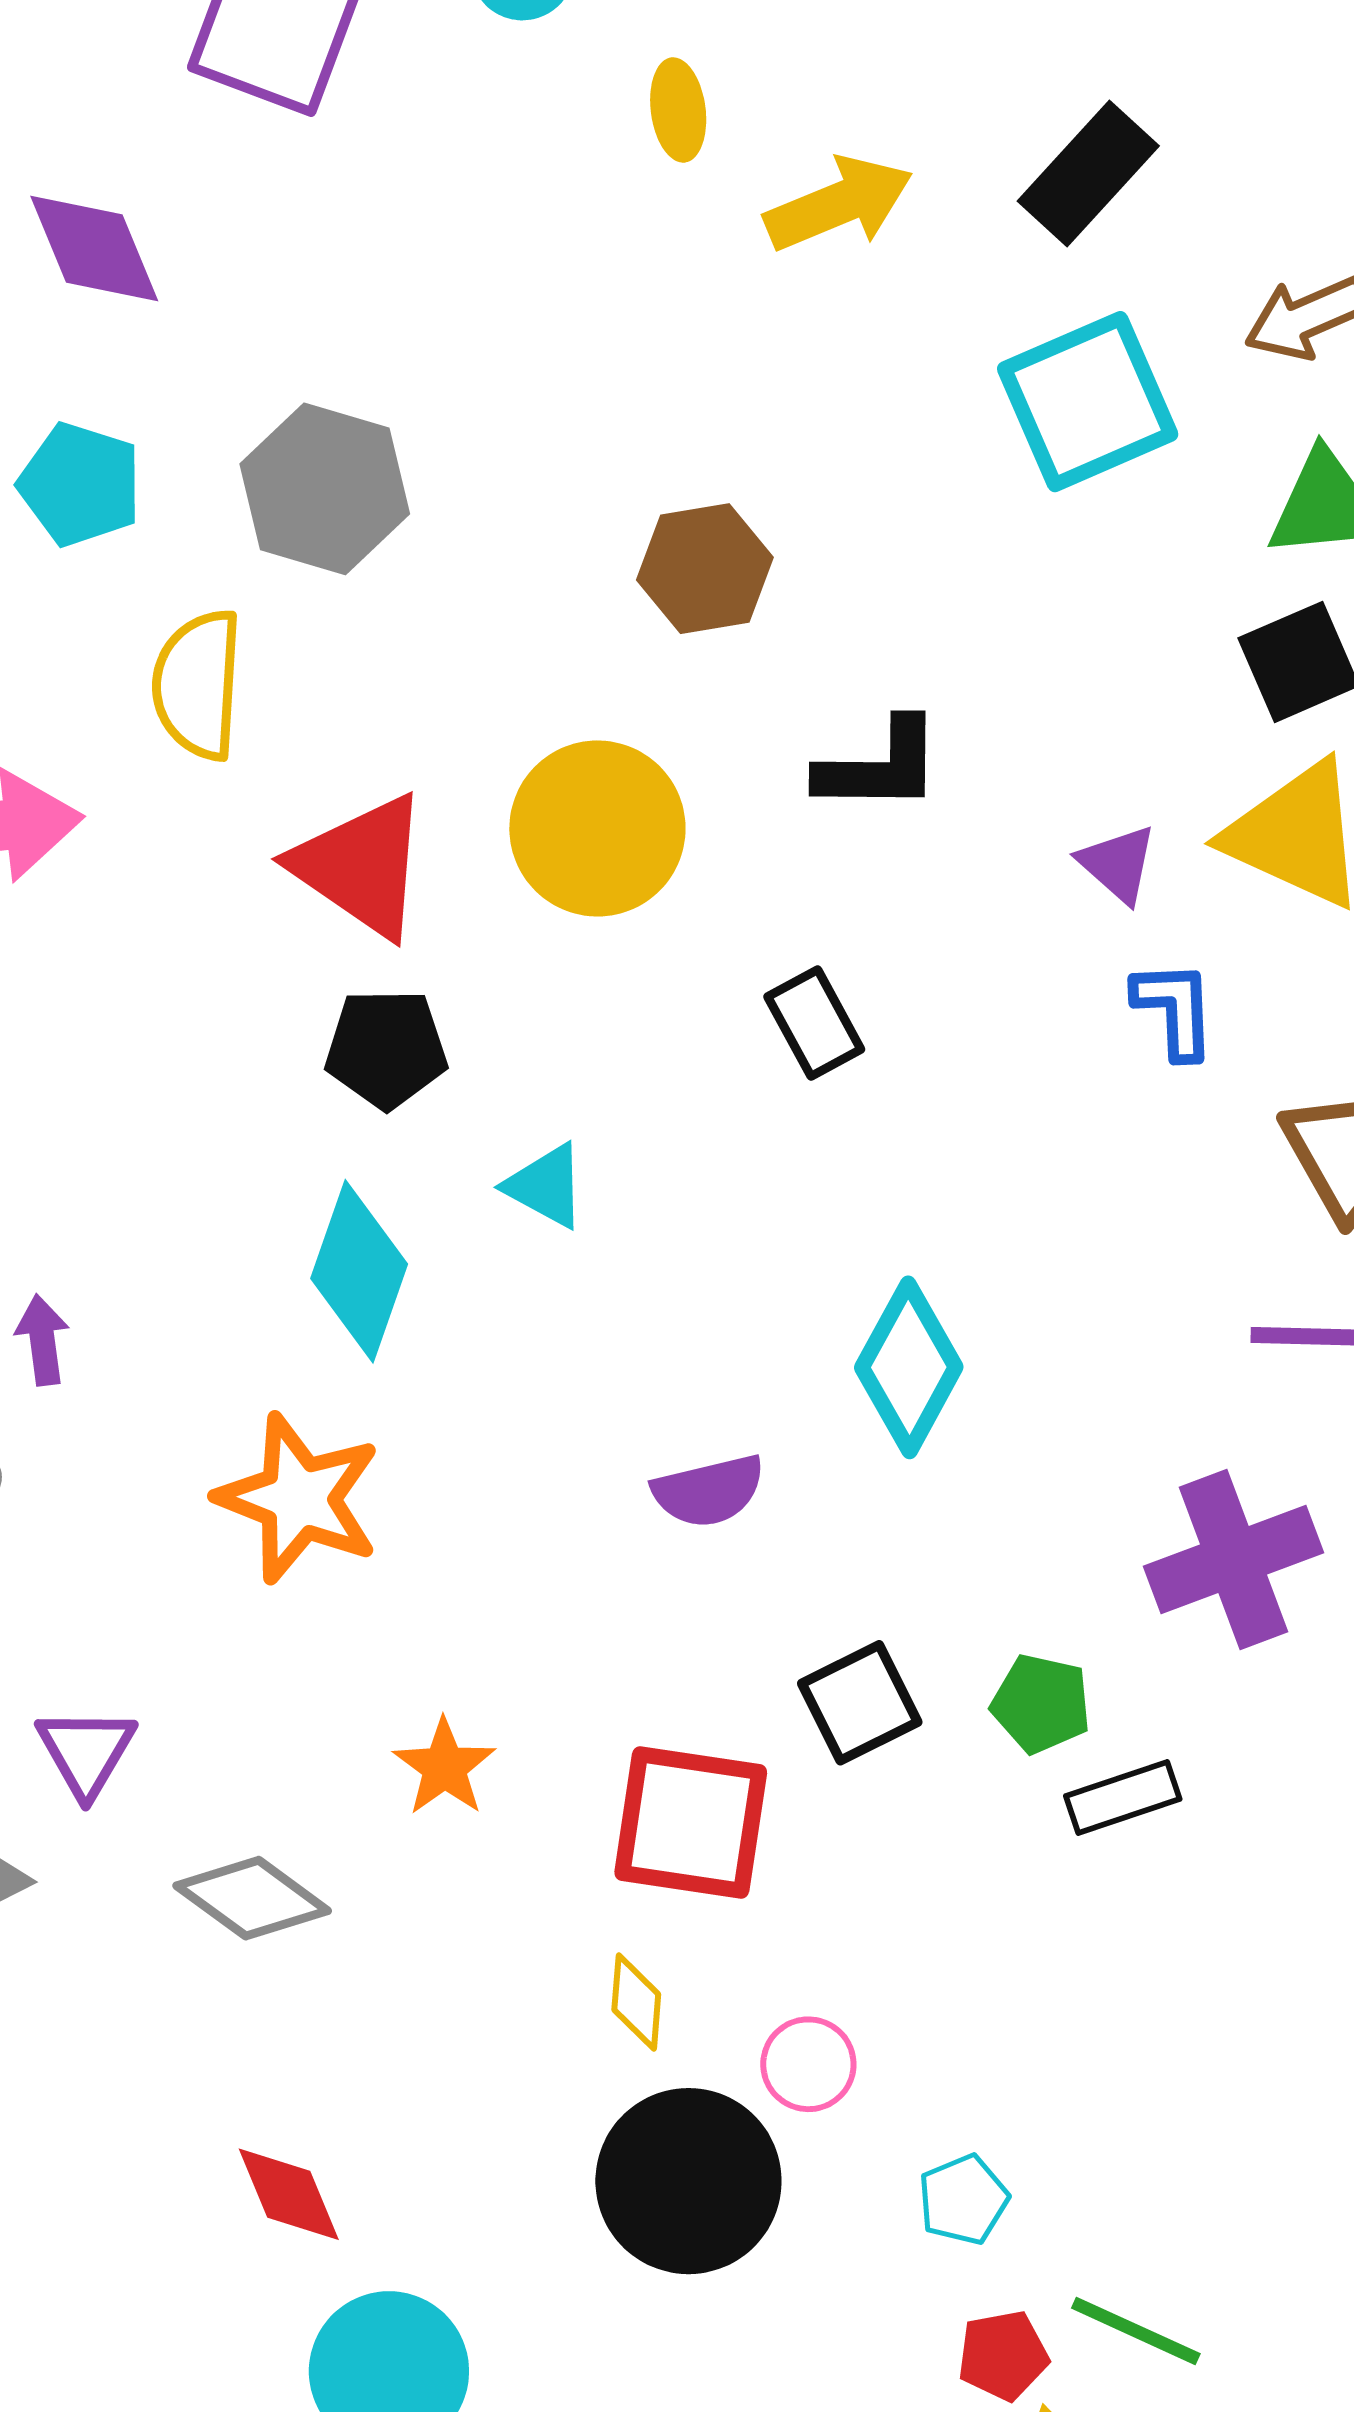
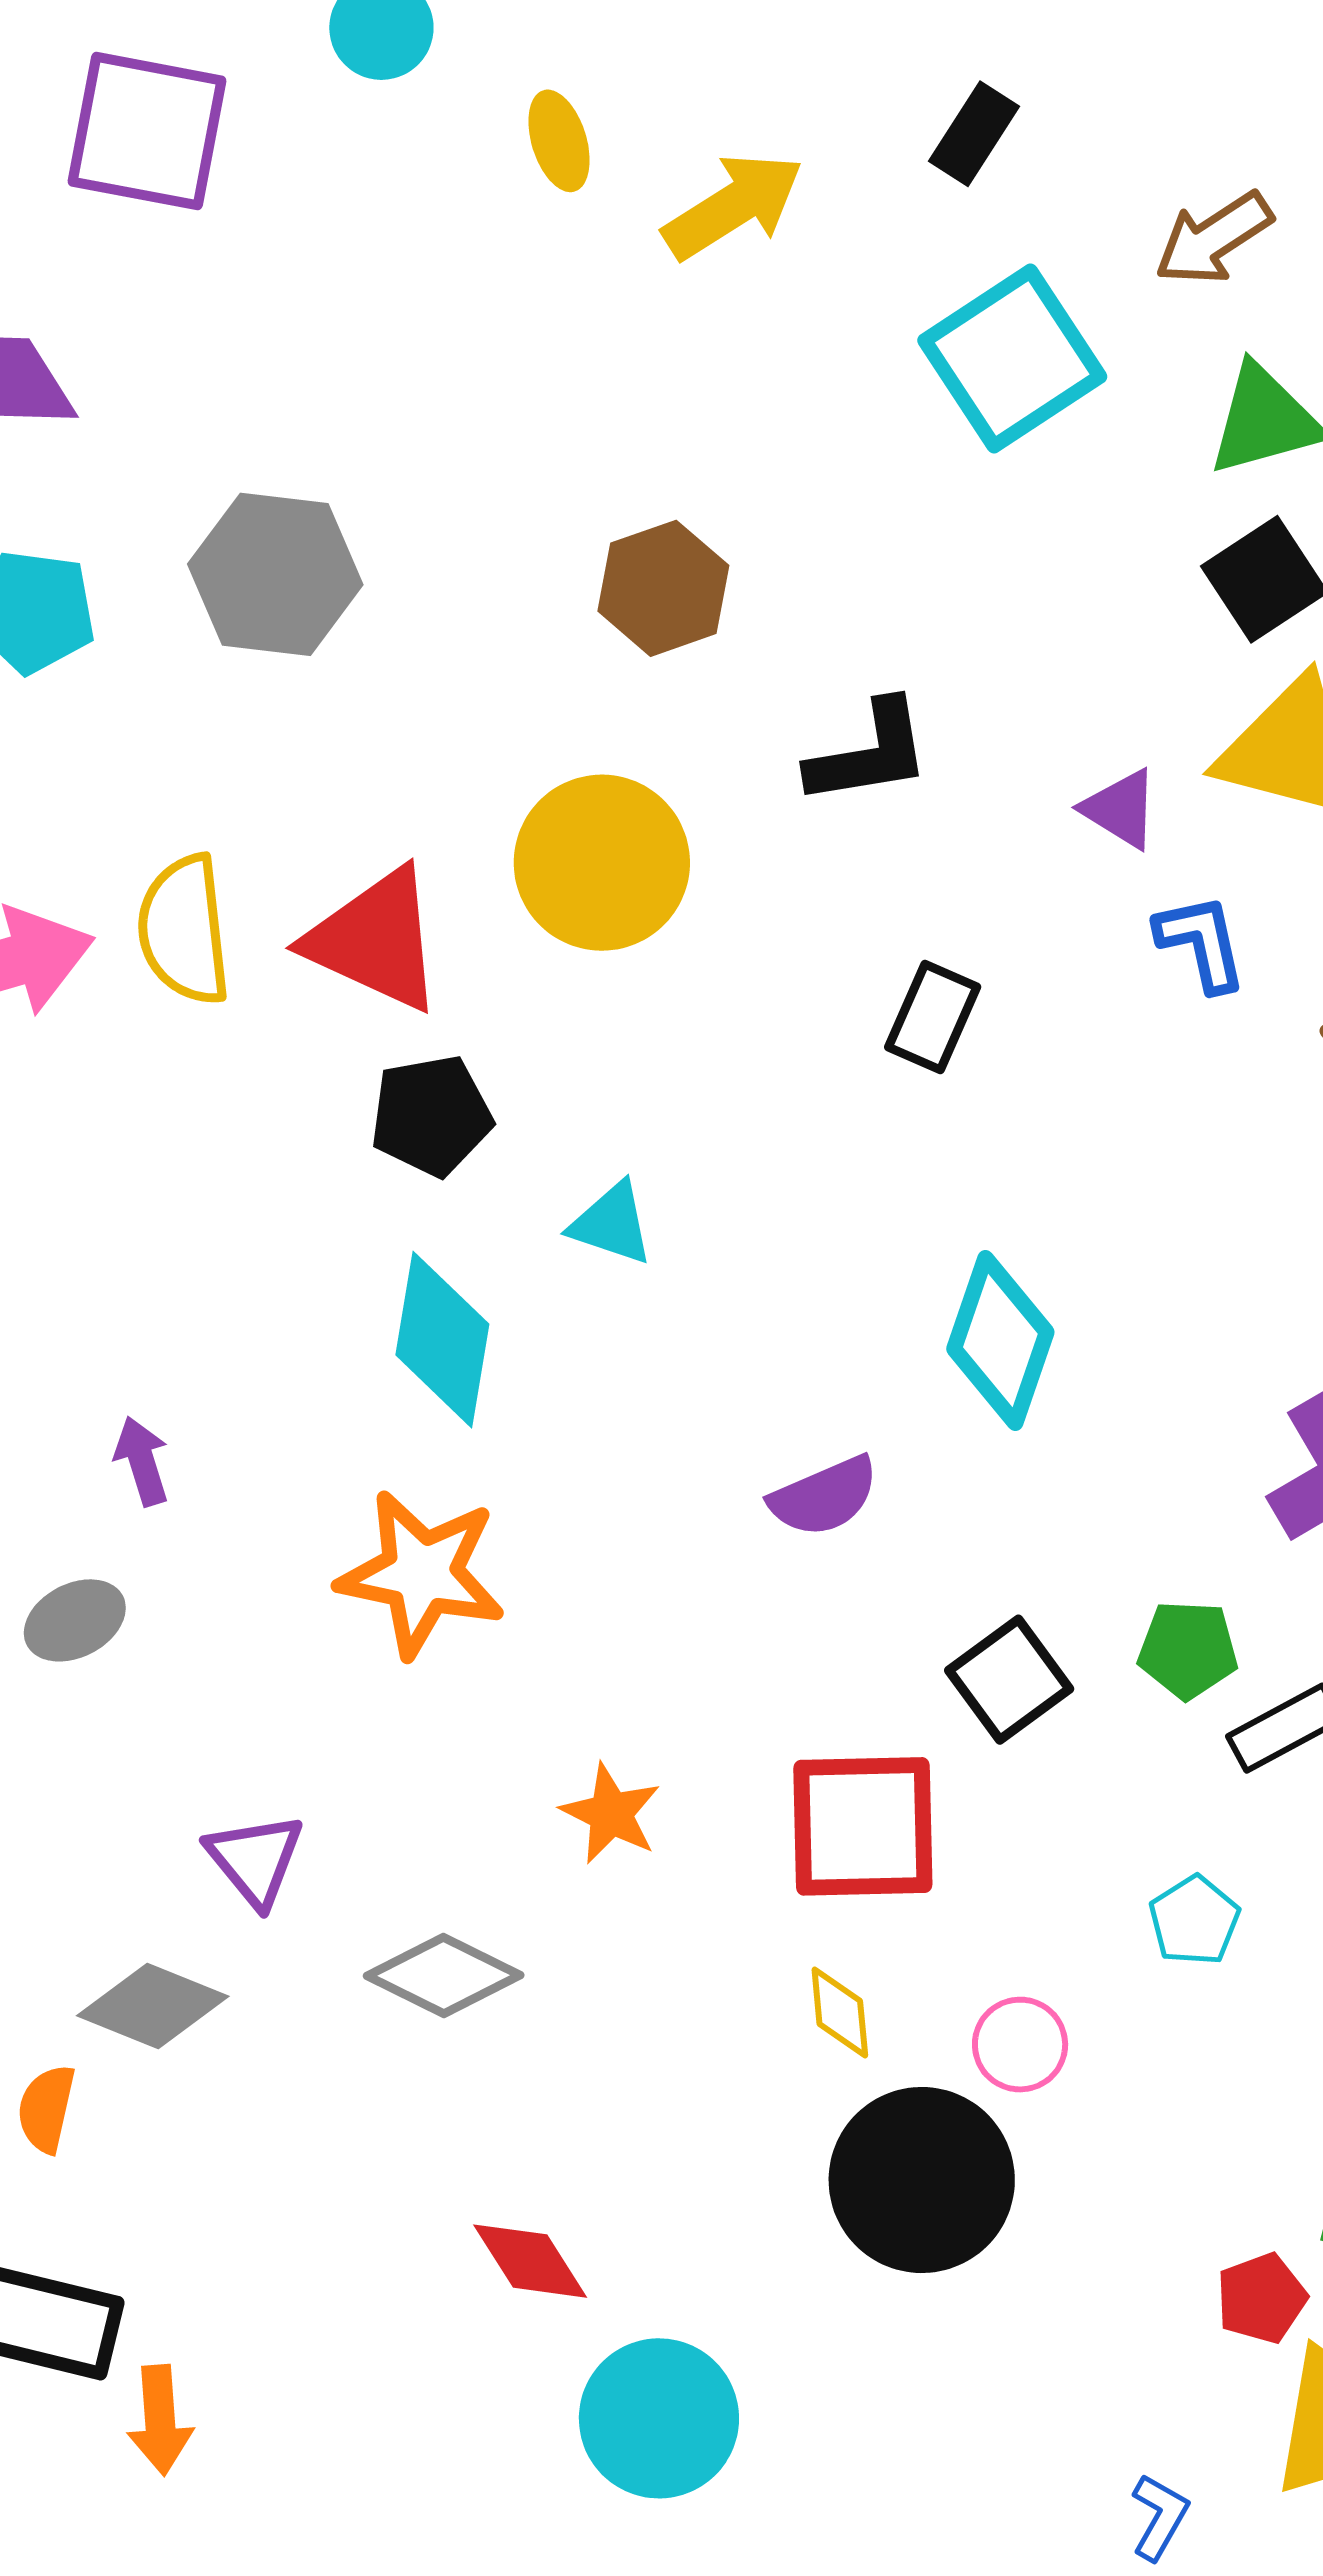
black rectangle: (1088, 174) -> (974, 134), size x0.7
yellow semicircle: (198, 685) -> (184, 930), moved
black rectangle: (814, 1023) -> (933, 1017), moved, turned 62
cyan pentagon: (963, 2200) -> (1194, 1921), moved

